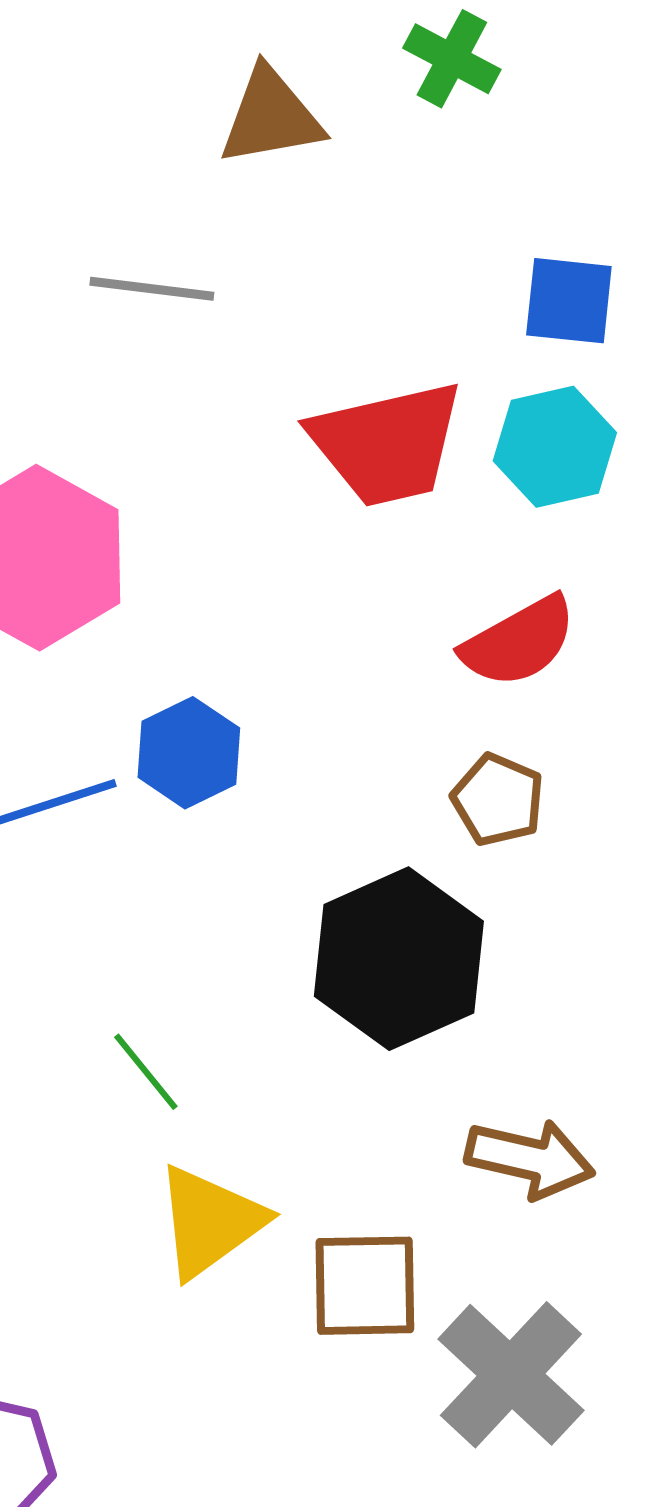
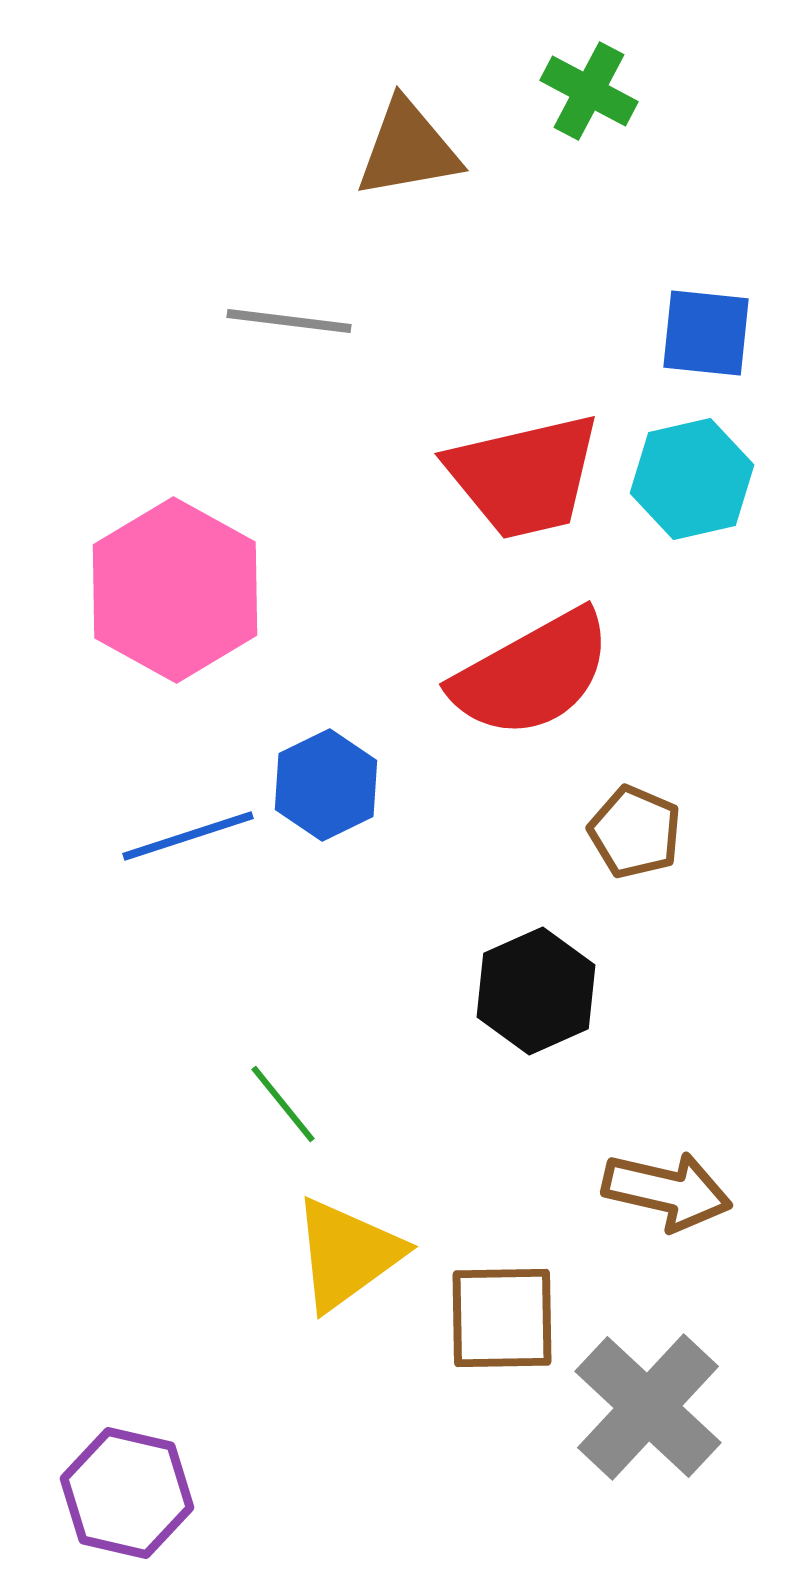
red semicircle: (519, 642) -> (532, 674), moved, size x1.4
black hexagon: (399, 959) -> (536, 991), size x0.7

